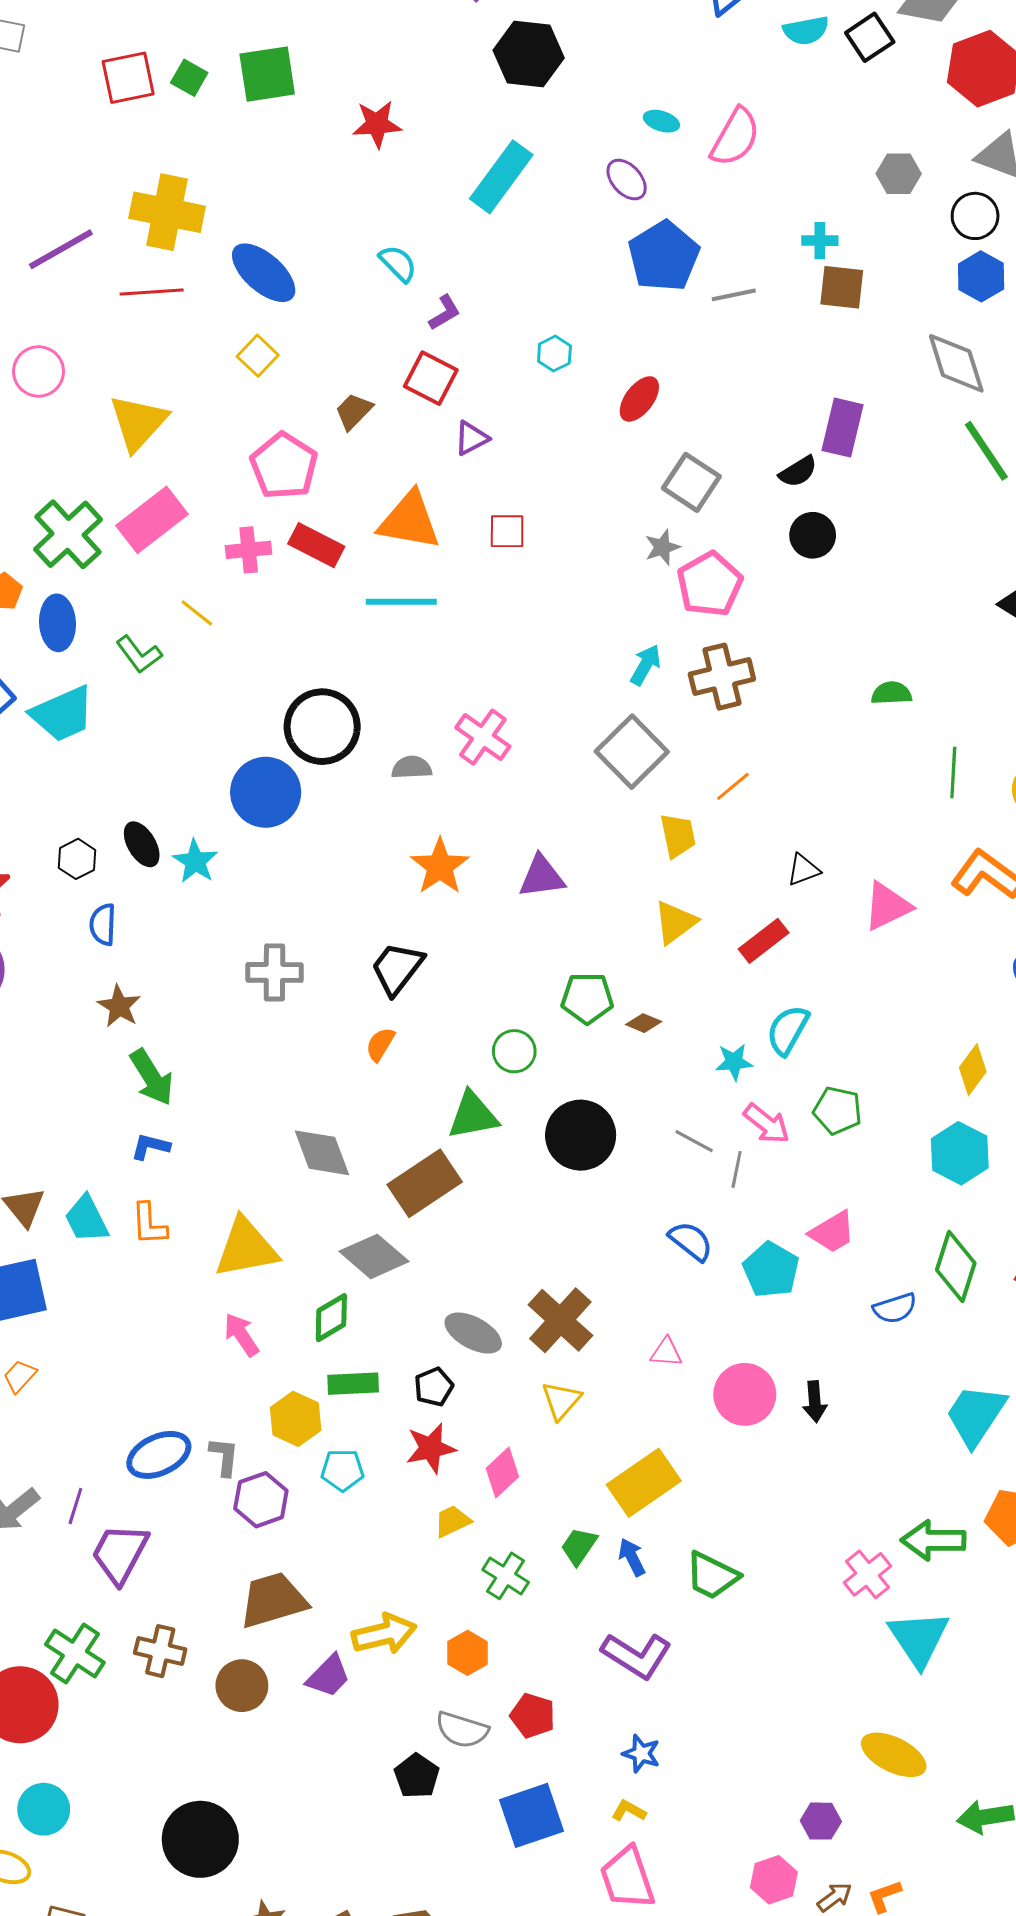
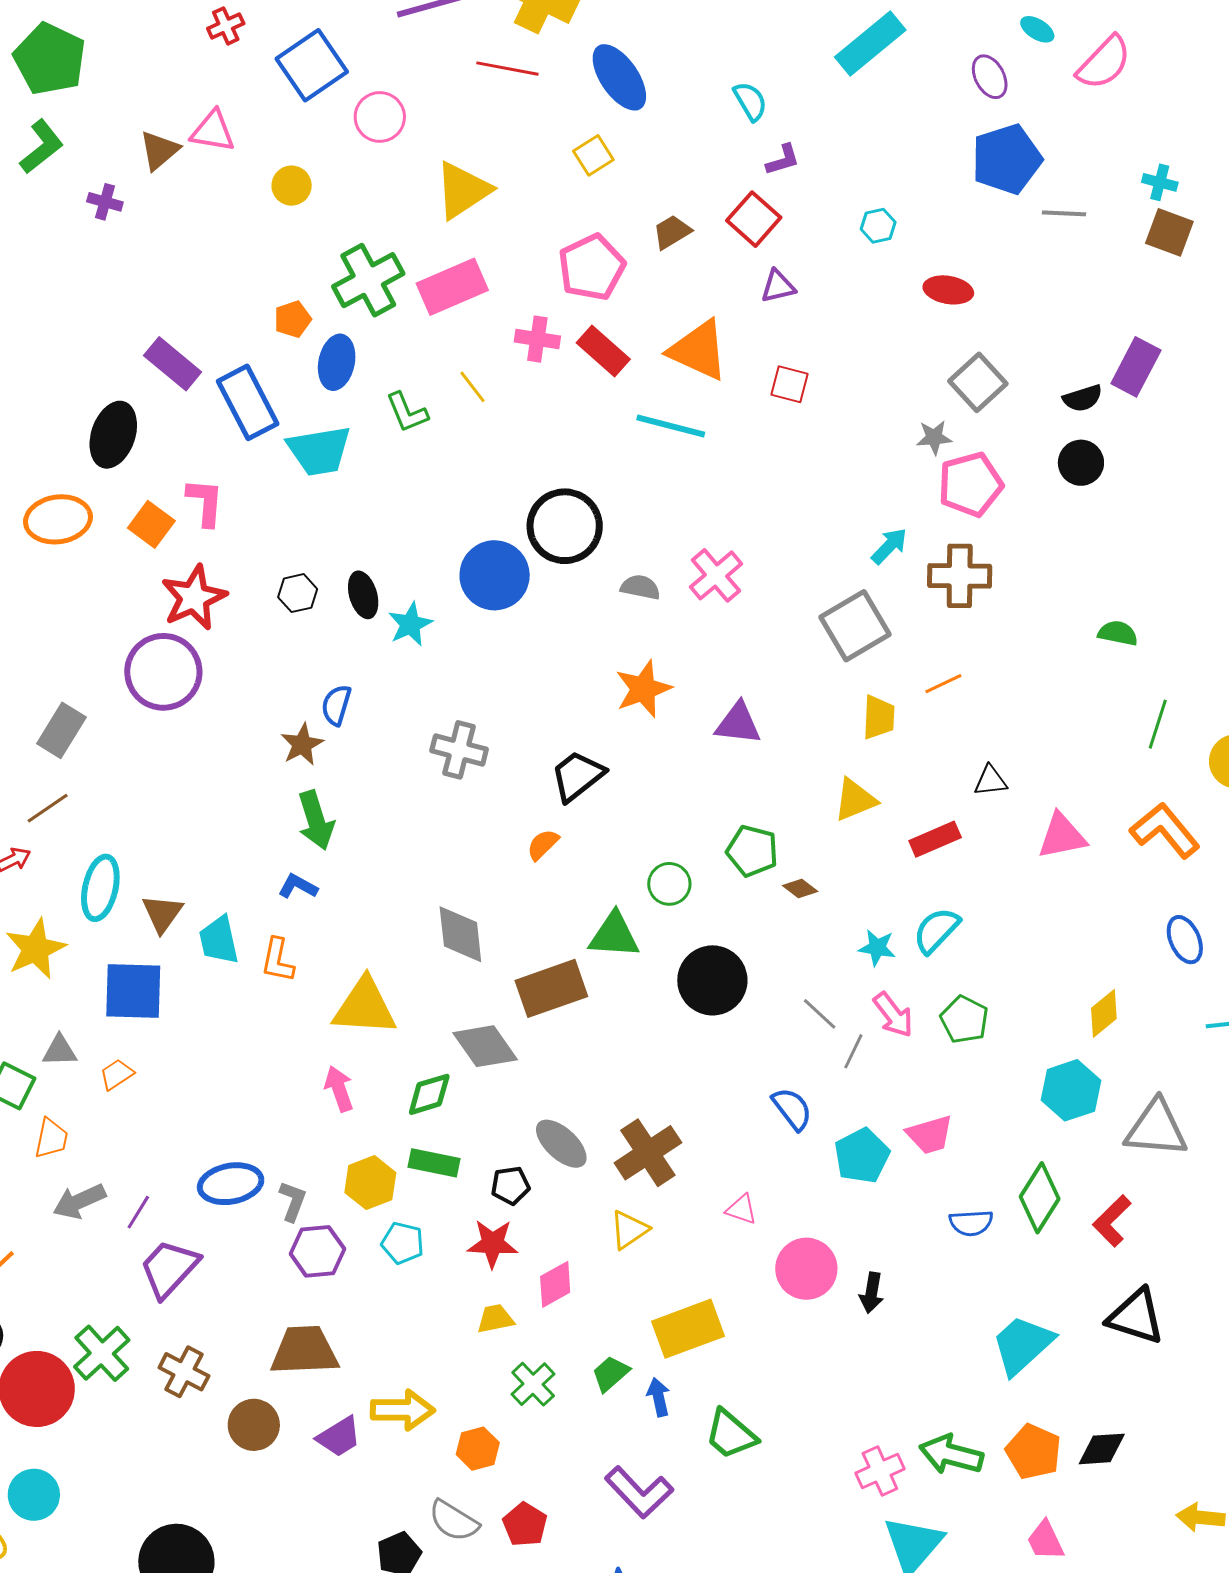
red ellipse: (639, 399) -> (948, 290), turned 48
blue semicircle: (103, 924) -> (336, 705), moved

